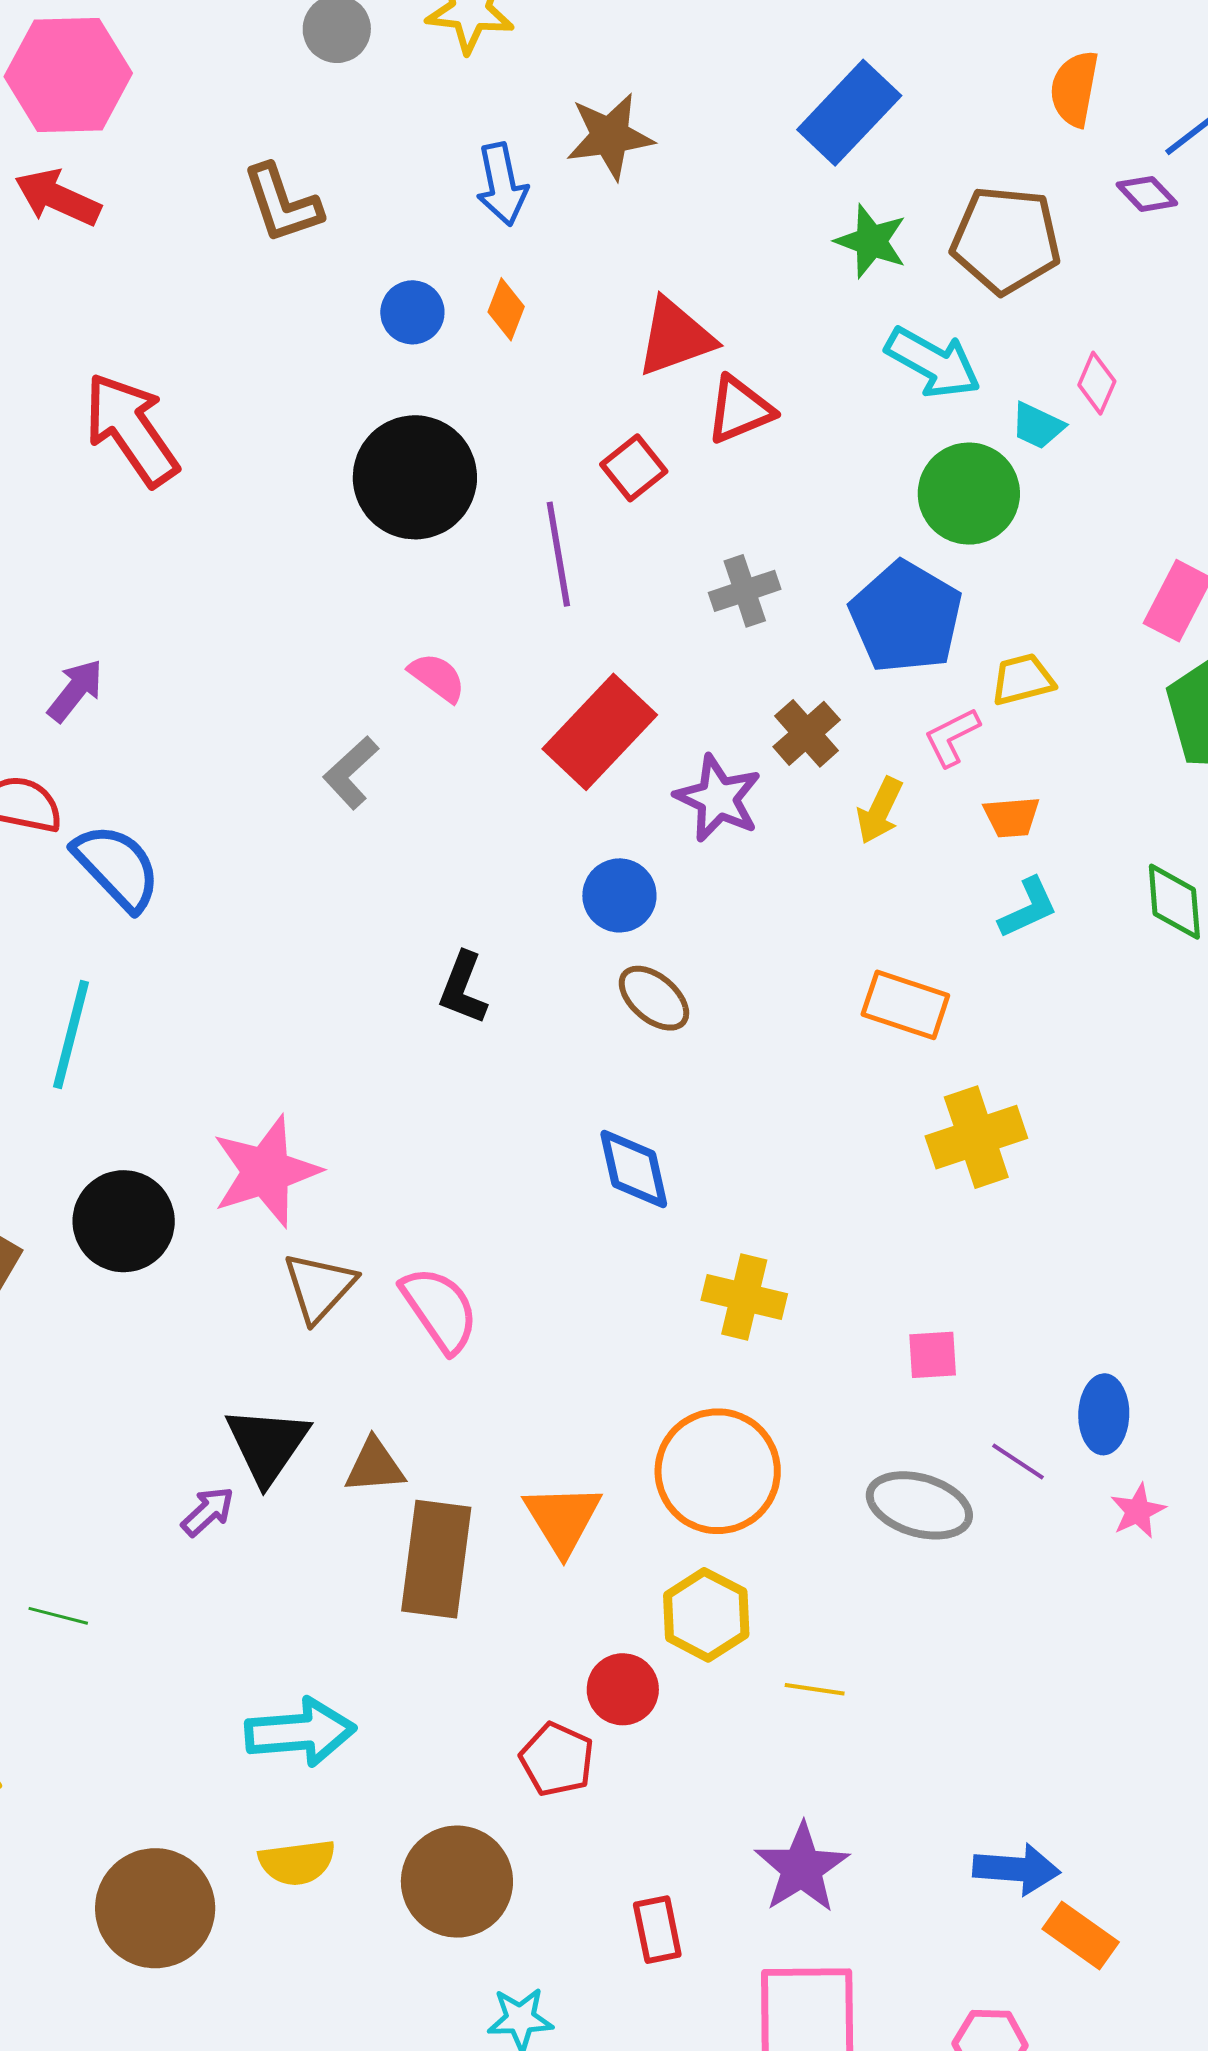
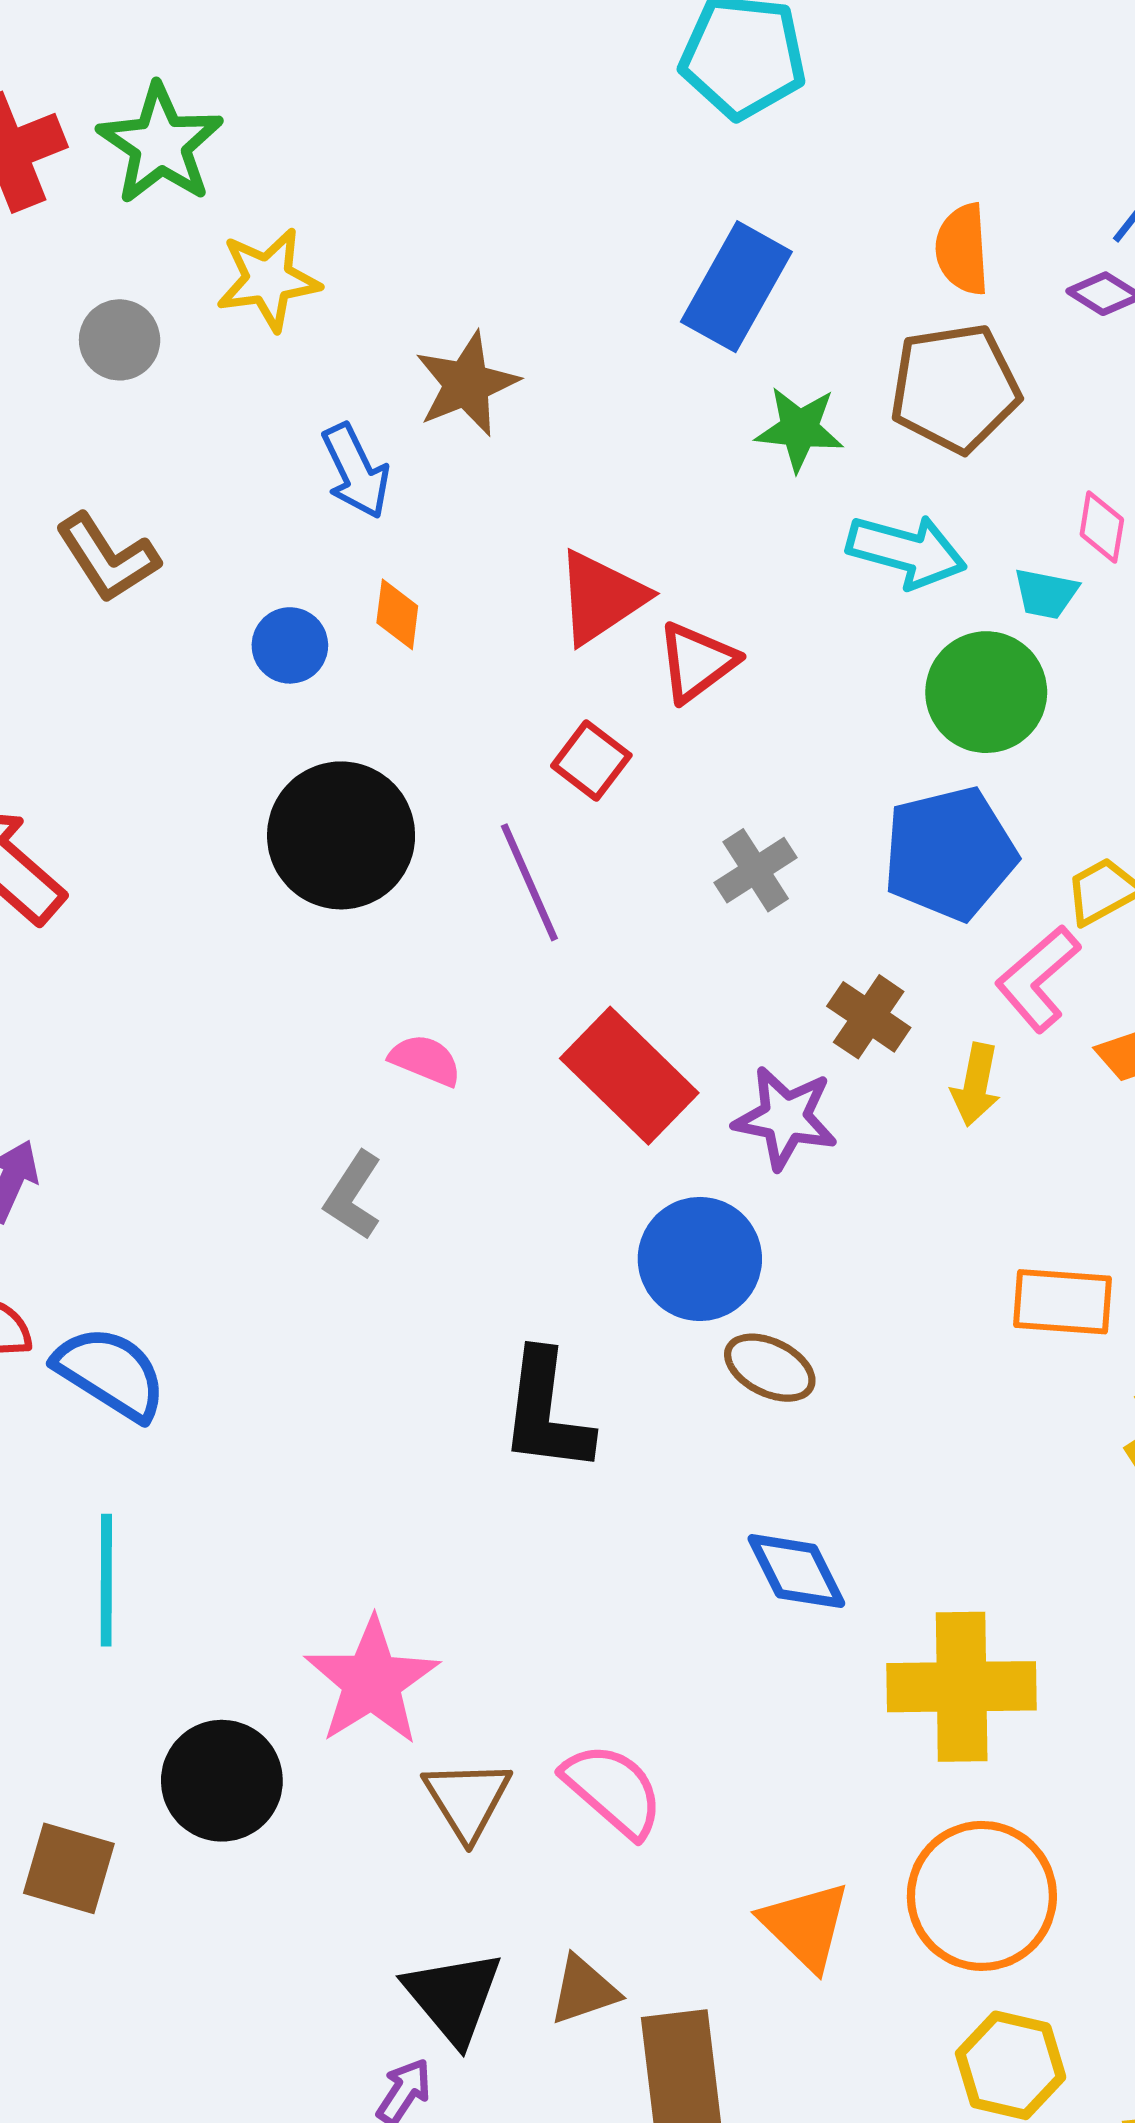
orange semicircle: (1074, 89) -> (962, 249), moved
blue pentagon: (906, 617) -> (950, 853), turned -30
red rectangle: (600, 732) -> (629, 1076), turned -75
pink L-shape: (952, 737) -> (1038, 979), size x1.4
blue circle: (619, 895) -> (700, 1259), size x1.4
black L-shape: (463, 988) -> (546, 1412), size x1.5
yellow cross: (744, 1297) -> (962, 1687), size x1.5
orange triangle: (563, 1519) -> (805, 1926), moved

